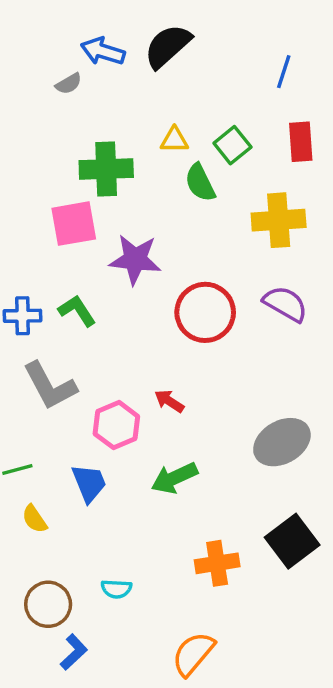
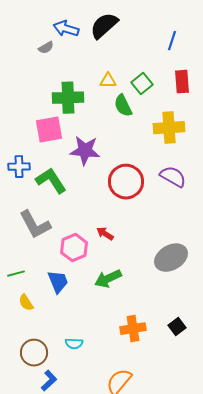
green L-shape: (77, 311) -> (51, 181), size x1.4
blue cross: (22, 316) -> (19, 167), moved
black square: (292, 541) -> (177, 327), moved, size x0.6

